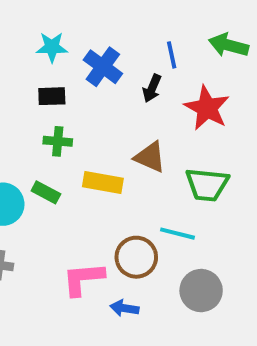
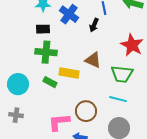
red star: (207, 108) -> (132, 45), moved
green cross: (58, 141) -> (46, 52), size x1.5
green rectangle: (46, 192) -> (50, 82), moved
cyan line: (177, 234) -> (118, 99), moved

